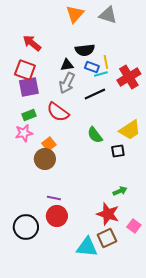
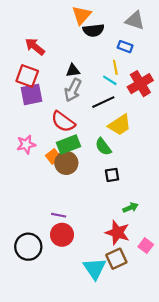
gray triangle: (108, 15) -> (135, 20), moved
black semicircle: (85, 50) -> (94, 30), moved
blue rectangle: (92, 67) -> (125, 47), moved
cyan line: (101, 74) -> (110, 80), turned 48
green rectangle: (29, 115) -> (69, 144), moved, size x1.5
yellow trapezoid: (130, 130) -> (120, 125), moved
black square: (118, 151) -> (112, 175), moved
brown circle: (45, 159) -> (66, 163), moved
cyan triangle: (87, 247) -> (95, 268), turned 50

